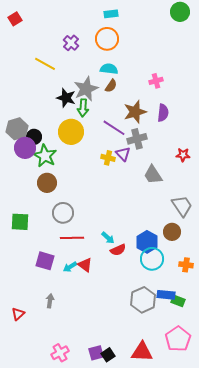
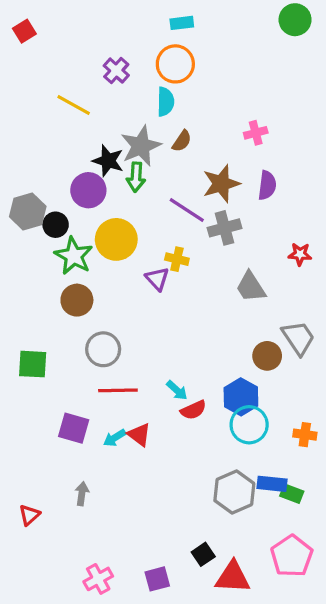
cyan semicircle: (109, 69) -> (165, 102), moved, turned 84
yellow circle: (71, 132) -> (116, 239), moved
purple circle: (25, 148) -> (88, 190), moved
purple triangle: (123, 154) -> (157, 279), moved
brown circle: (172, 232) -> (267, 356), moved
black square: (108, 355) -> (203, 554), moved

